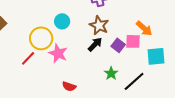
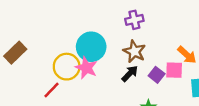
cyan circle: (62, 21) -> (91, 47), size x1.6
pink star: (58, 53) -> (86, 68), moved

